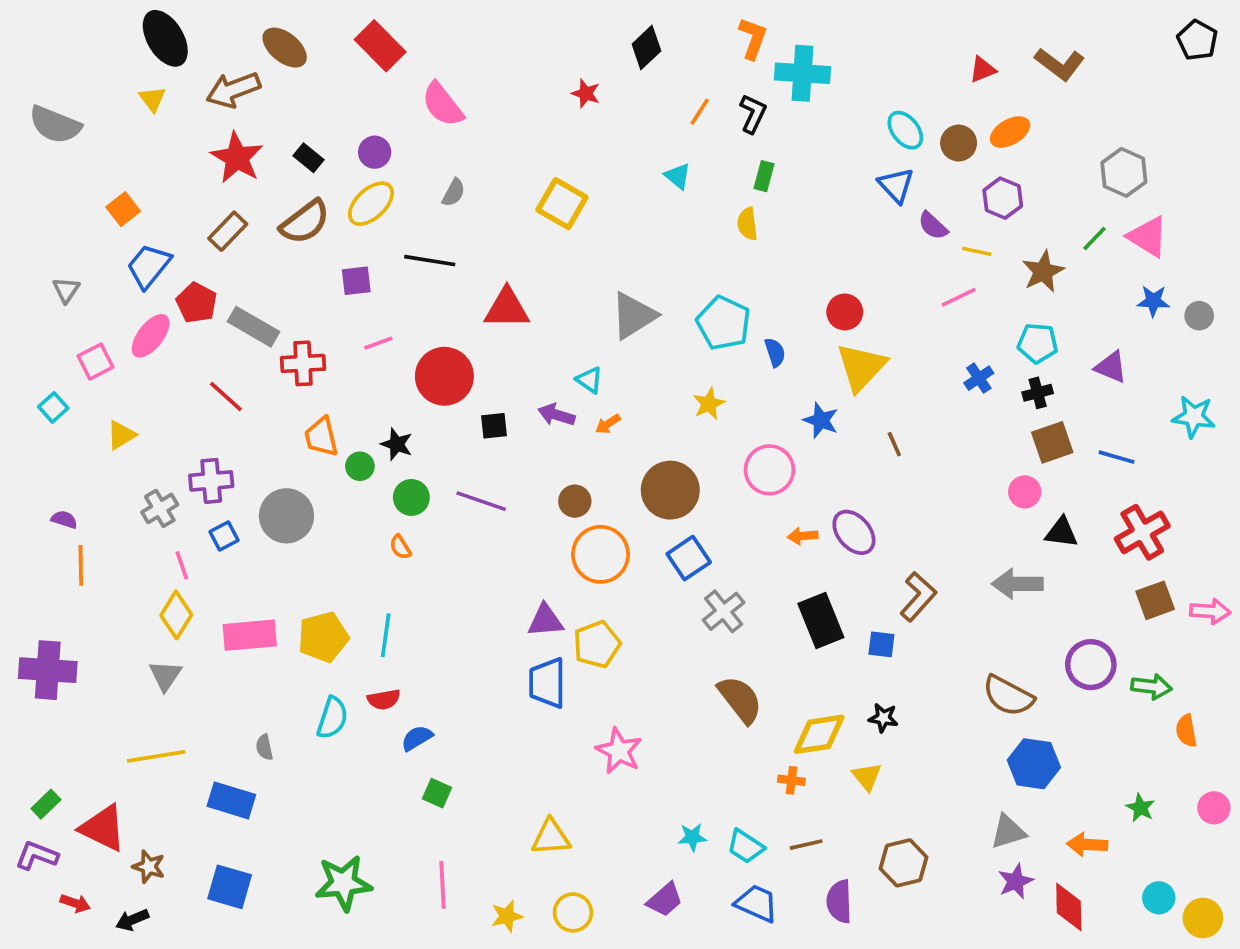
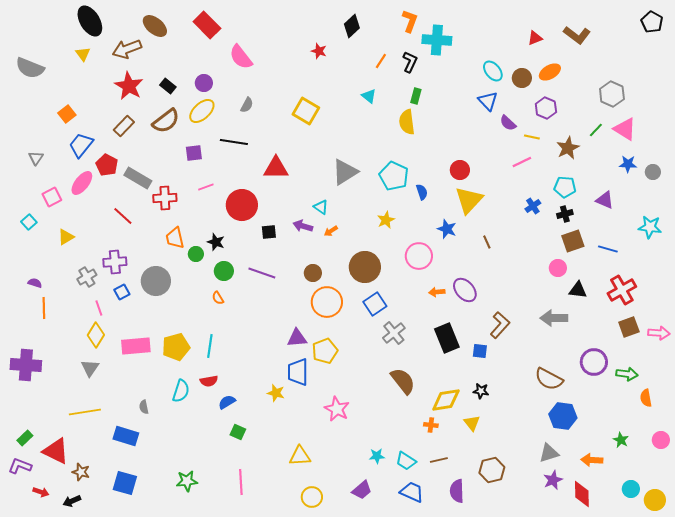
yellow semicircle: (747, 224) -> (407, 122), size x1.4
green star: (343, 883) -> (187, 481), size x0.7
yellow star: (507, 916) -> (276, 393), moved, turned 30

